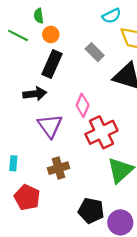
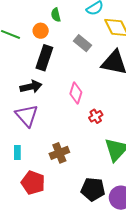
green semicircle: (39, 16) -> (56, 15), moved
purple triangle: (50, 126) -> (27, 116), moved
red cross: (101, 132) -> (96, 116), size x0.5

